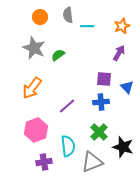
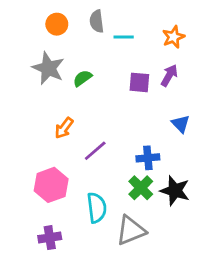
purple square: (104, 79) -> (139, 82), moved
orange arrow: (32, 88) -> (64, 128), moved, size x0.7
blue cross: (101, 102) -> (148, 158), moved
black star: (123, 147) -> (175, 191), moved
purple cross: (44, 162) -> (50, 238), moved

